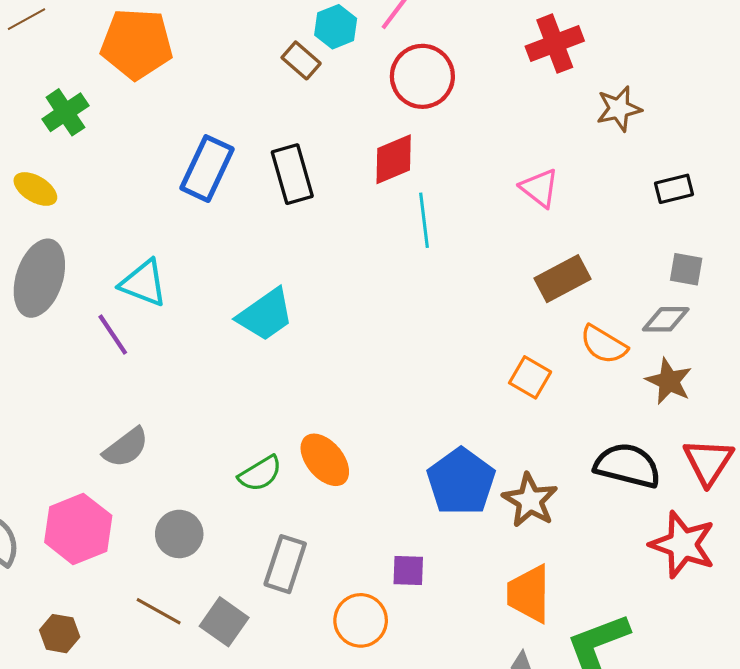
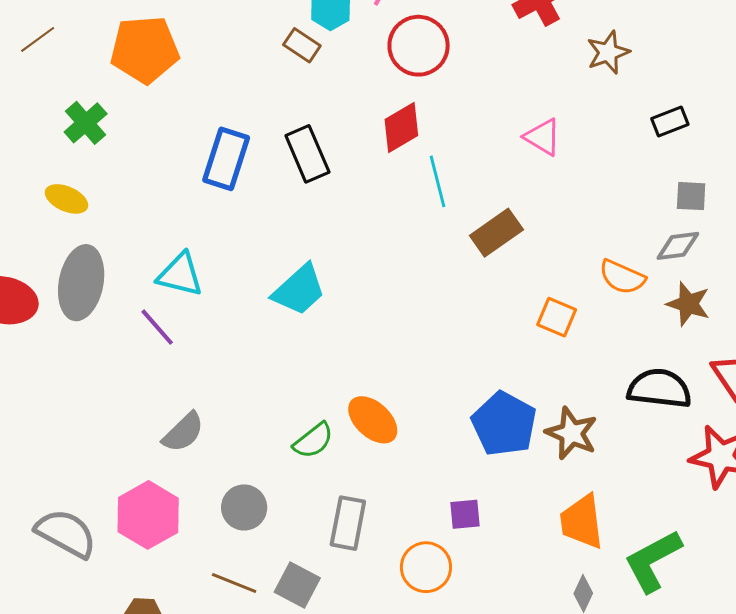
brown rectangle: (562, 279) -> (496, 233), moved

